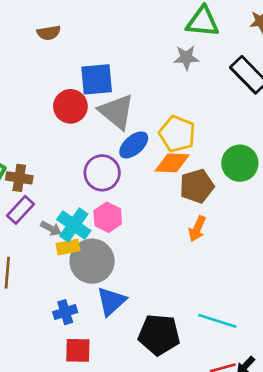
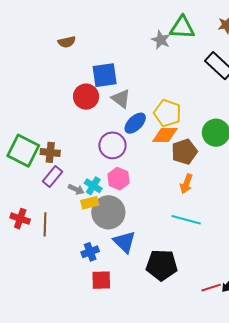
gray star: (186, 58) -> (161, 40), moved, turned 30
gray triangle: (117, 112) -> (121, 99), size x0.7
cyan cross: (74, 225) -> (93, 186), size x0.7
blue triangle: (111, 301) -> (124, 242), turned -30
cyan line: (217, 321) -> (186, 220), moved

